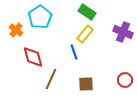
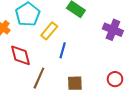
yellow rectangle: (85, 34) -> (49, 31), moved
blue line: (74, 52) -> (63, 50), turned 35

